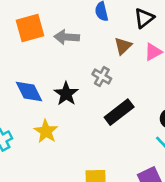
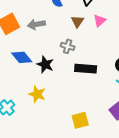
blue diamond: (29, 92) -> (22, 57), moved
black rectangle: (119, 112) -> (86, 69), turned 55

